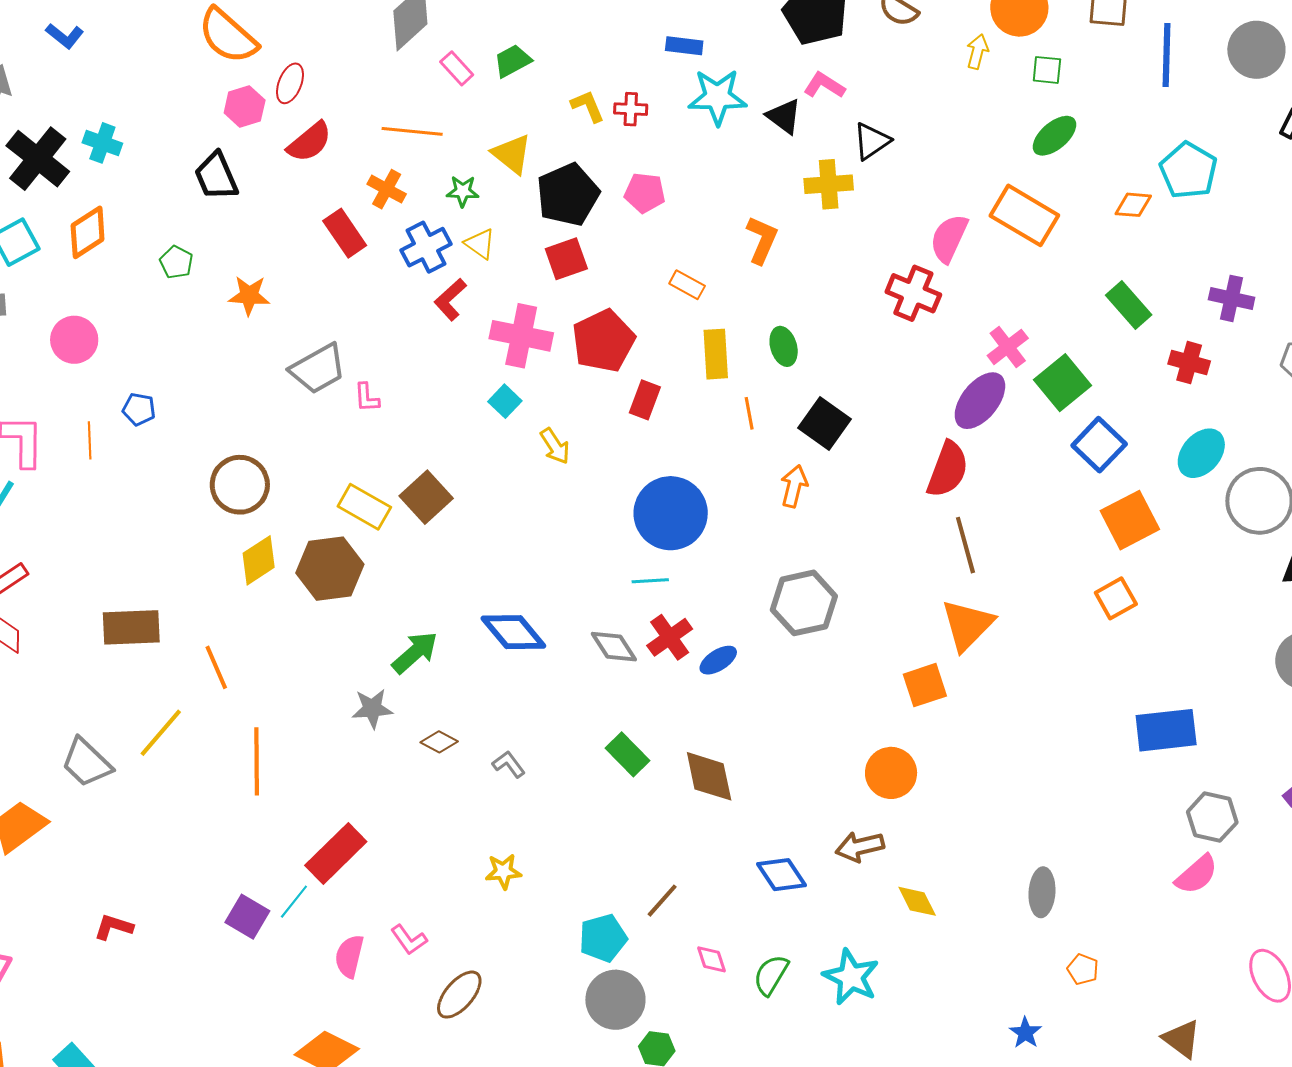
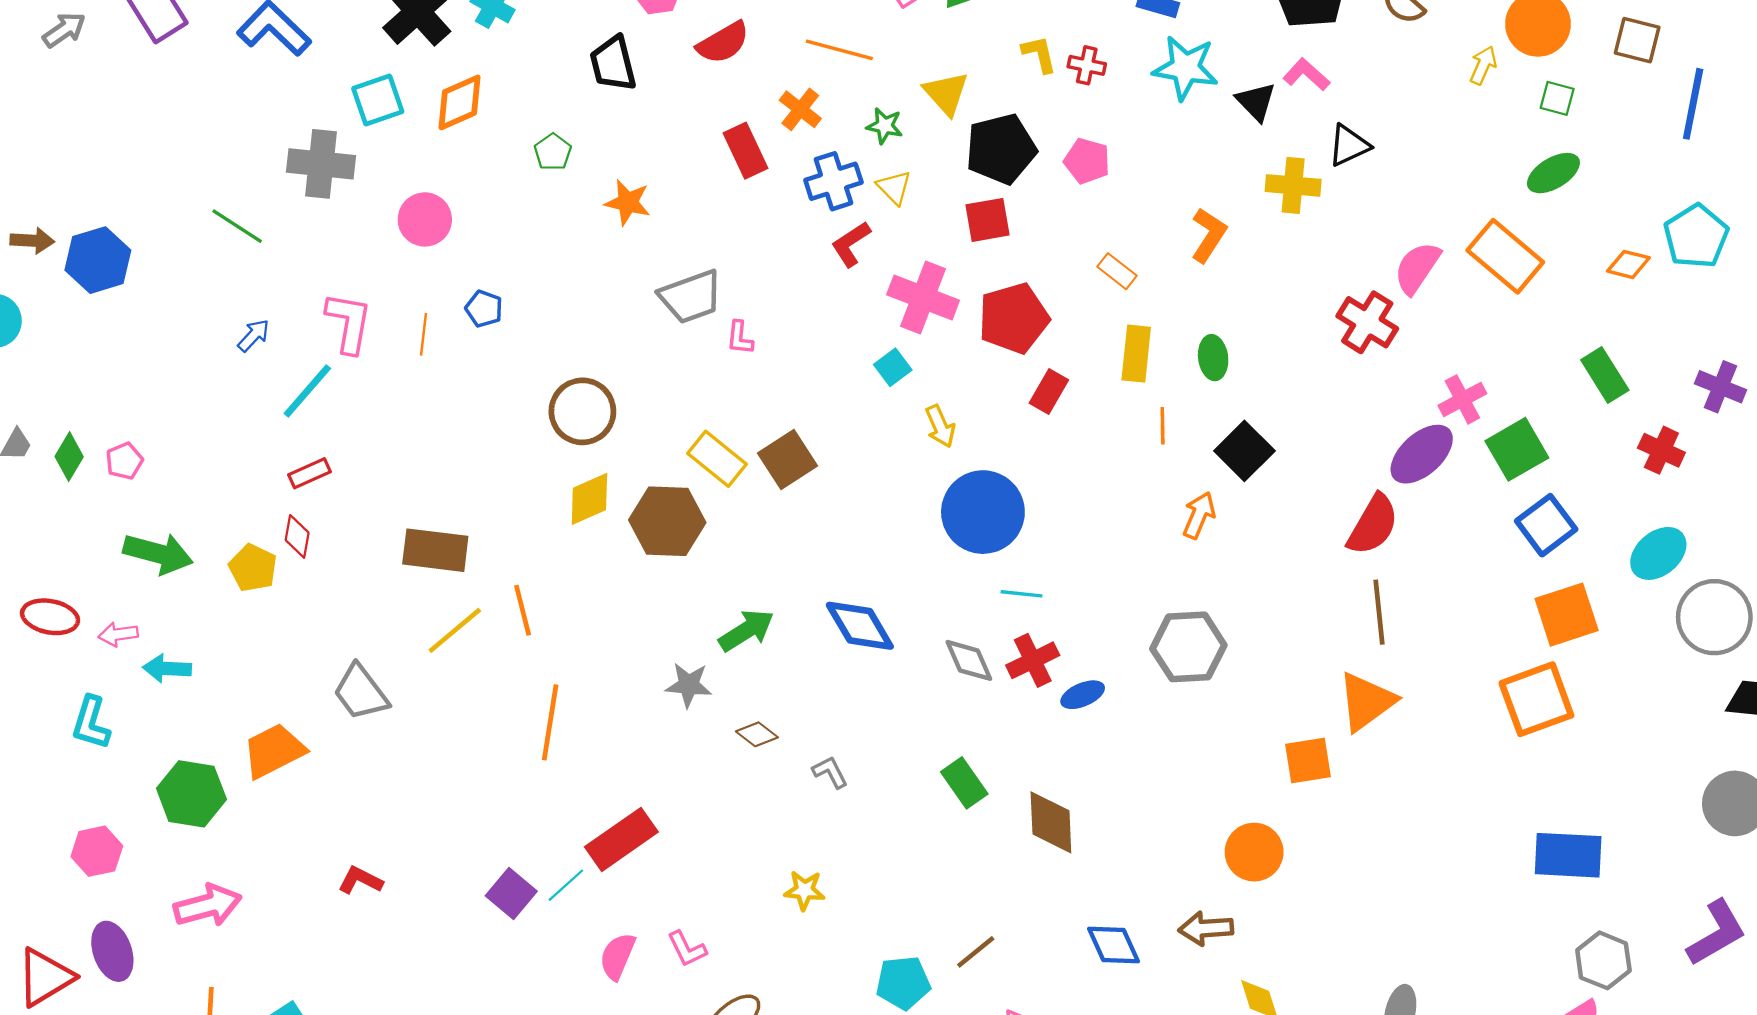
blue circle: (671, 513) -> (983, 512), moved
orange square: (1116, 598) -> (1536, 699), size x1.6
yellow line: (161, 733) -> (455, 630), moved

